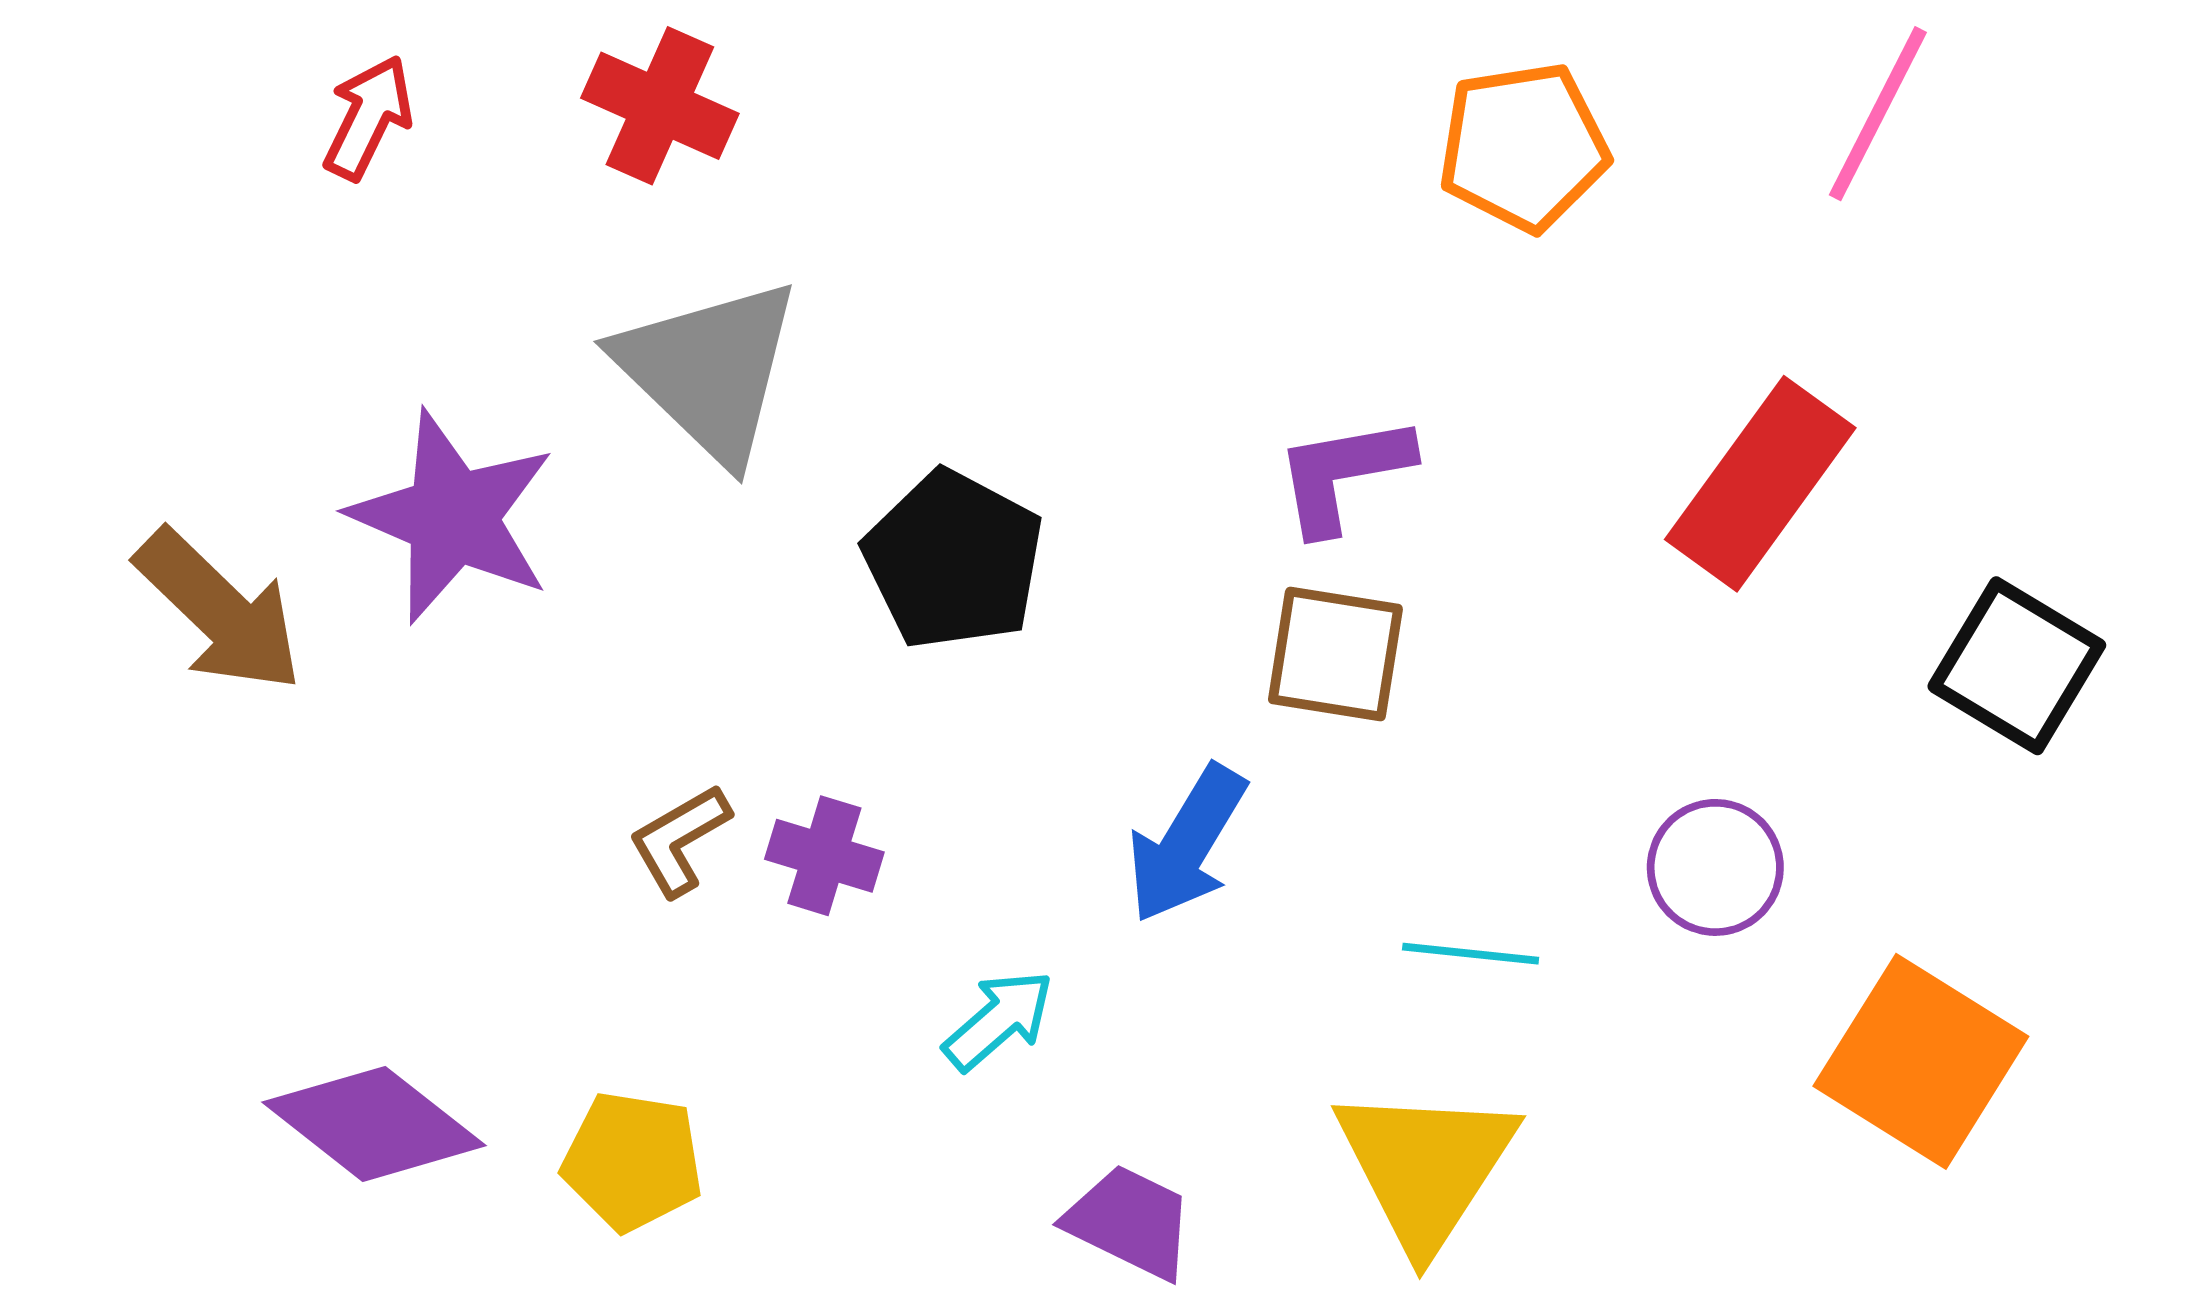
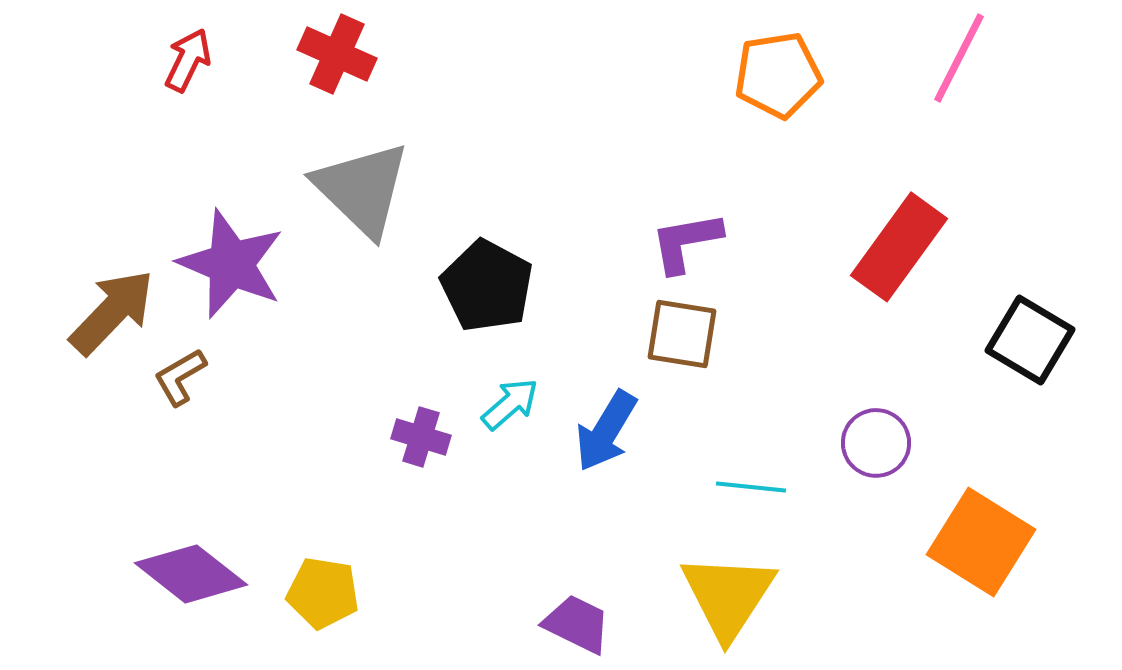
brown arrow: (219, 611) -> (112, 312), turned -90
brown L-shape: (679, 840) -> (180, 377), moved
cyan arrow: (999, 1020) -> (510, 404), moved

